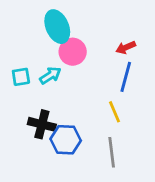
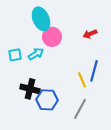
blue line: (126, 77) -> (94, 71), moved
gray line: (112, 152) -> (80, 109), turned 35

